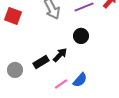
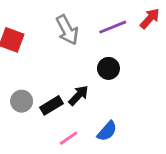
gray circle: (15, 70) -> (22, 101), moved
pink line: (61, 84) -> (69, 138), moved

